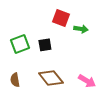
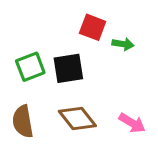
black square: (45, 45) -> (68, 68), size x1.5
brown semicircle: (15, 80) -> (23, 121), size x1.5

